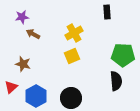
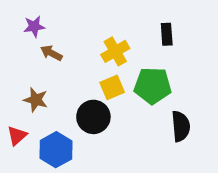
black rectangle: (107, 12) -> (167, 34), moved
green pentagon: (123, 55) -> (153, 86), moved
black circle: (71, 98) -> (93, 117), moved

